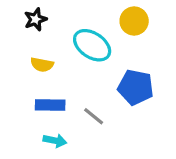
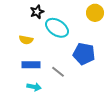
black star: (35, 19) -> (37, 12), moved
yellow circle: (134, 21) -> (95, 13), moved

